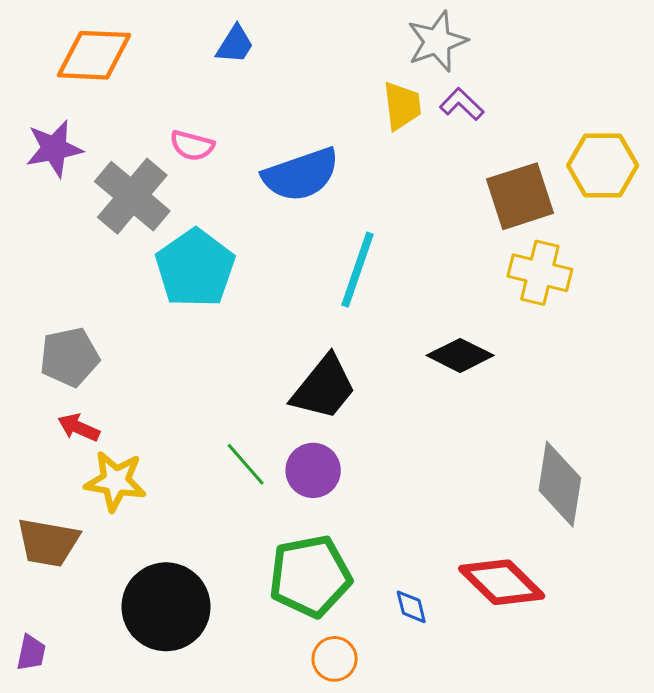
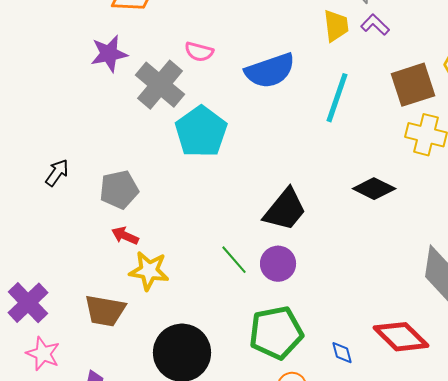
cyan line: (358, 270) -> (337, 98), moved

